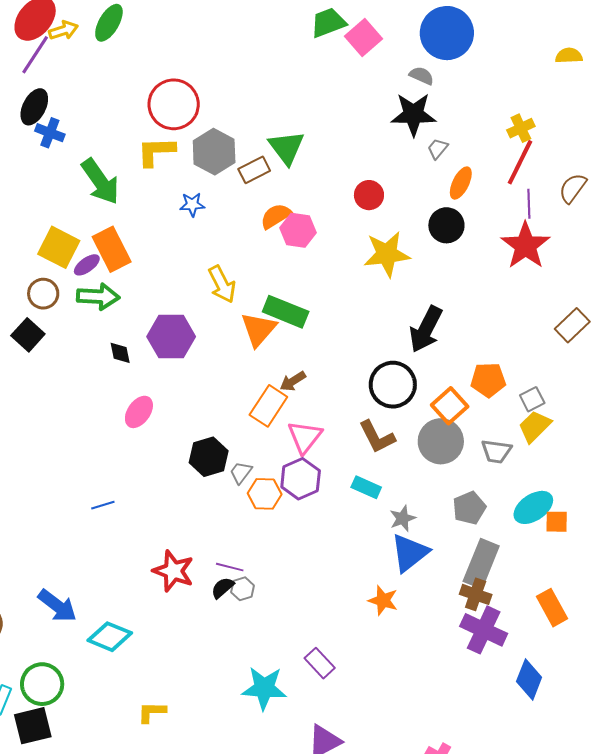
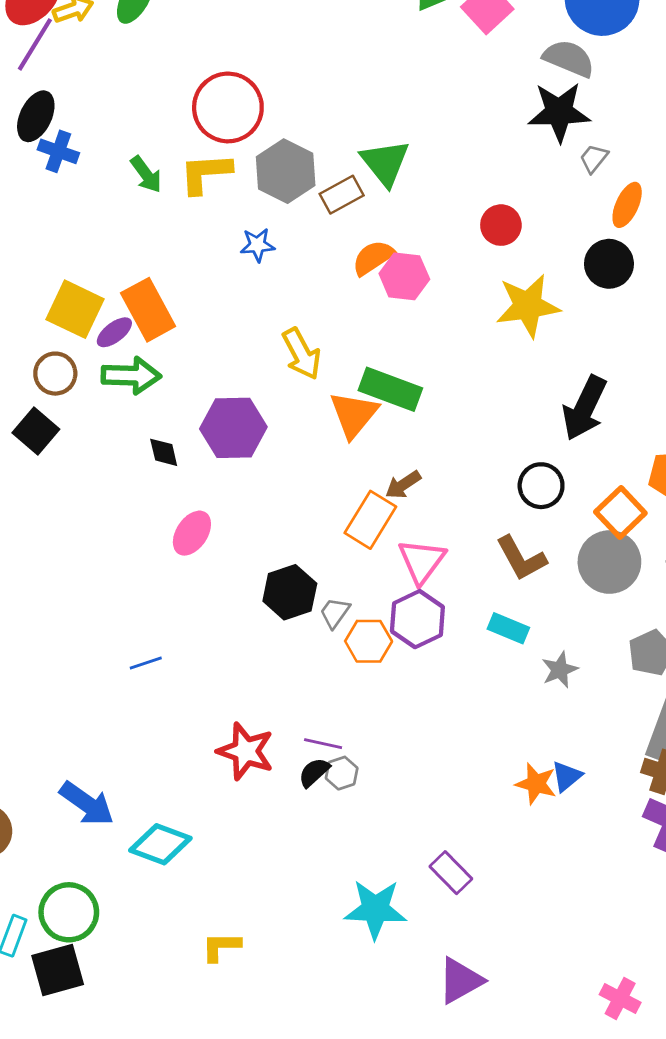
gray semicircle: (422, 76) -> (569, 58), size x1.5
green arrow: (100, 182) -> (146, 174), moved, size x0.6
black circle: (393, 385) -> (541, 486), size x0.7
blue triangle: (410, 553) -> (567, 776), moved, size x0.6

